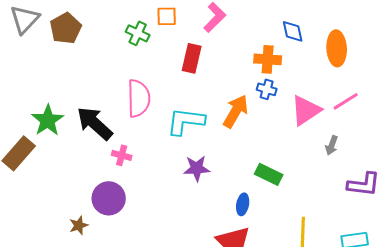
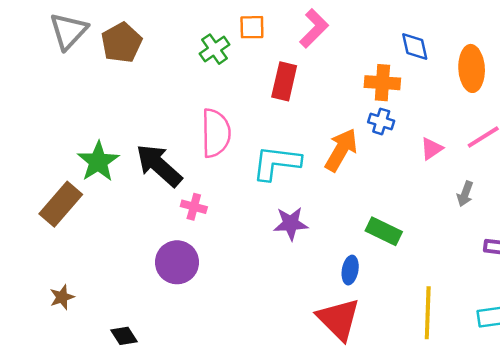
green cross: (138, 33) -> (214, 49), turned 30
pink triangle: (306, 110) -> (432, 149), size x0.6
brown star: (79, 225) -> (62, 297), moved

